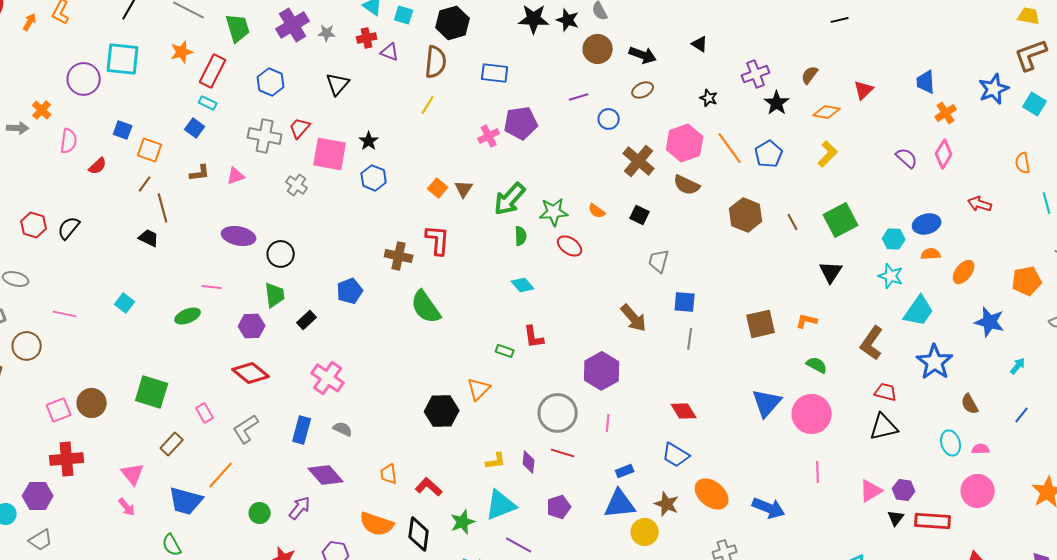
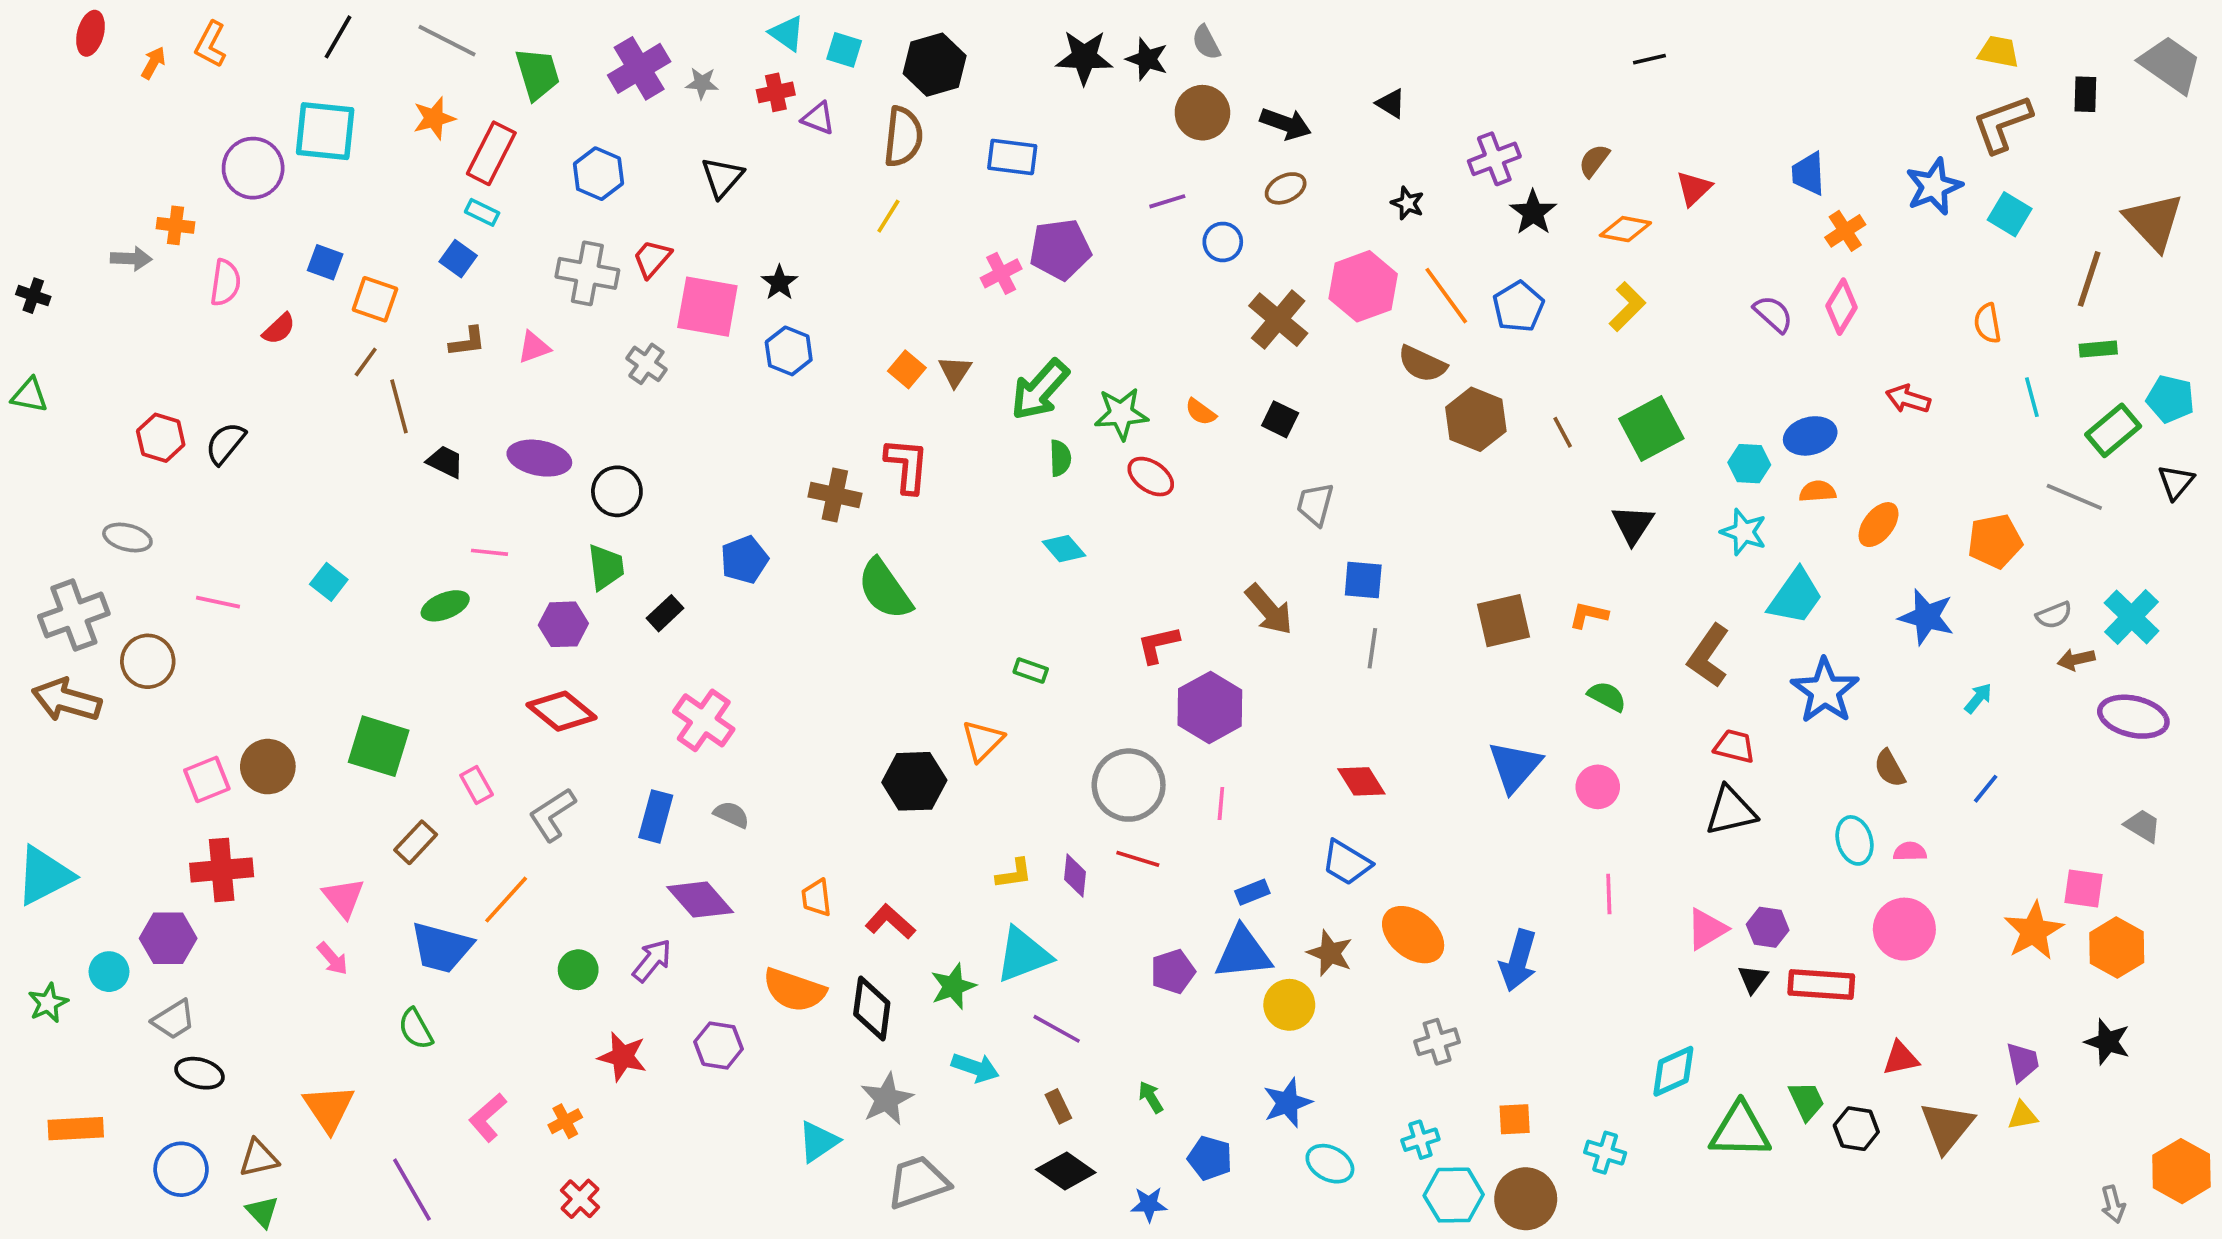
orange cross: (42, 110) -> (175, 225), turned -36
brown semicircle: (687, 185) -> (1422, 364), moved
black trapezoid: (149, 238) -> (445, 462), moved
red L-shape: (534, 337) -> (1158, 645), moved, turned 85
pink circle: (812, 414) -> (1598, 787), size x0.6
purple pentagon: (559, 507) -> (1173, 972), moved
blue arrow: (769, 508) -> (1518, 960), turned 84

